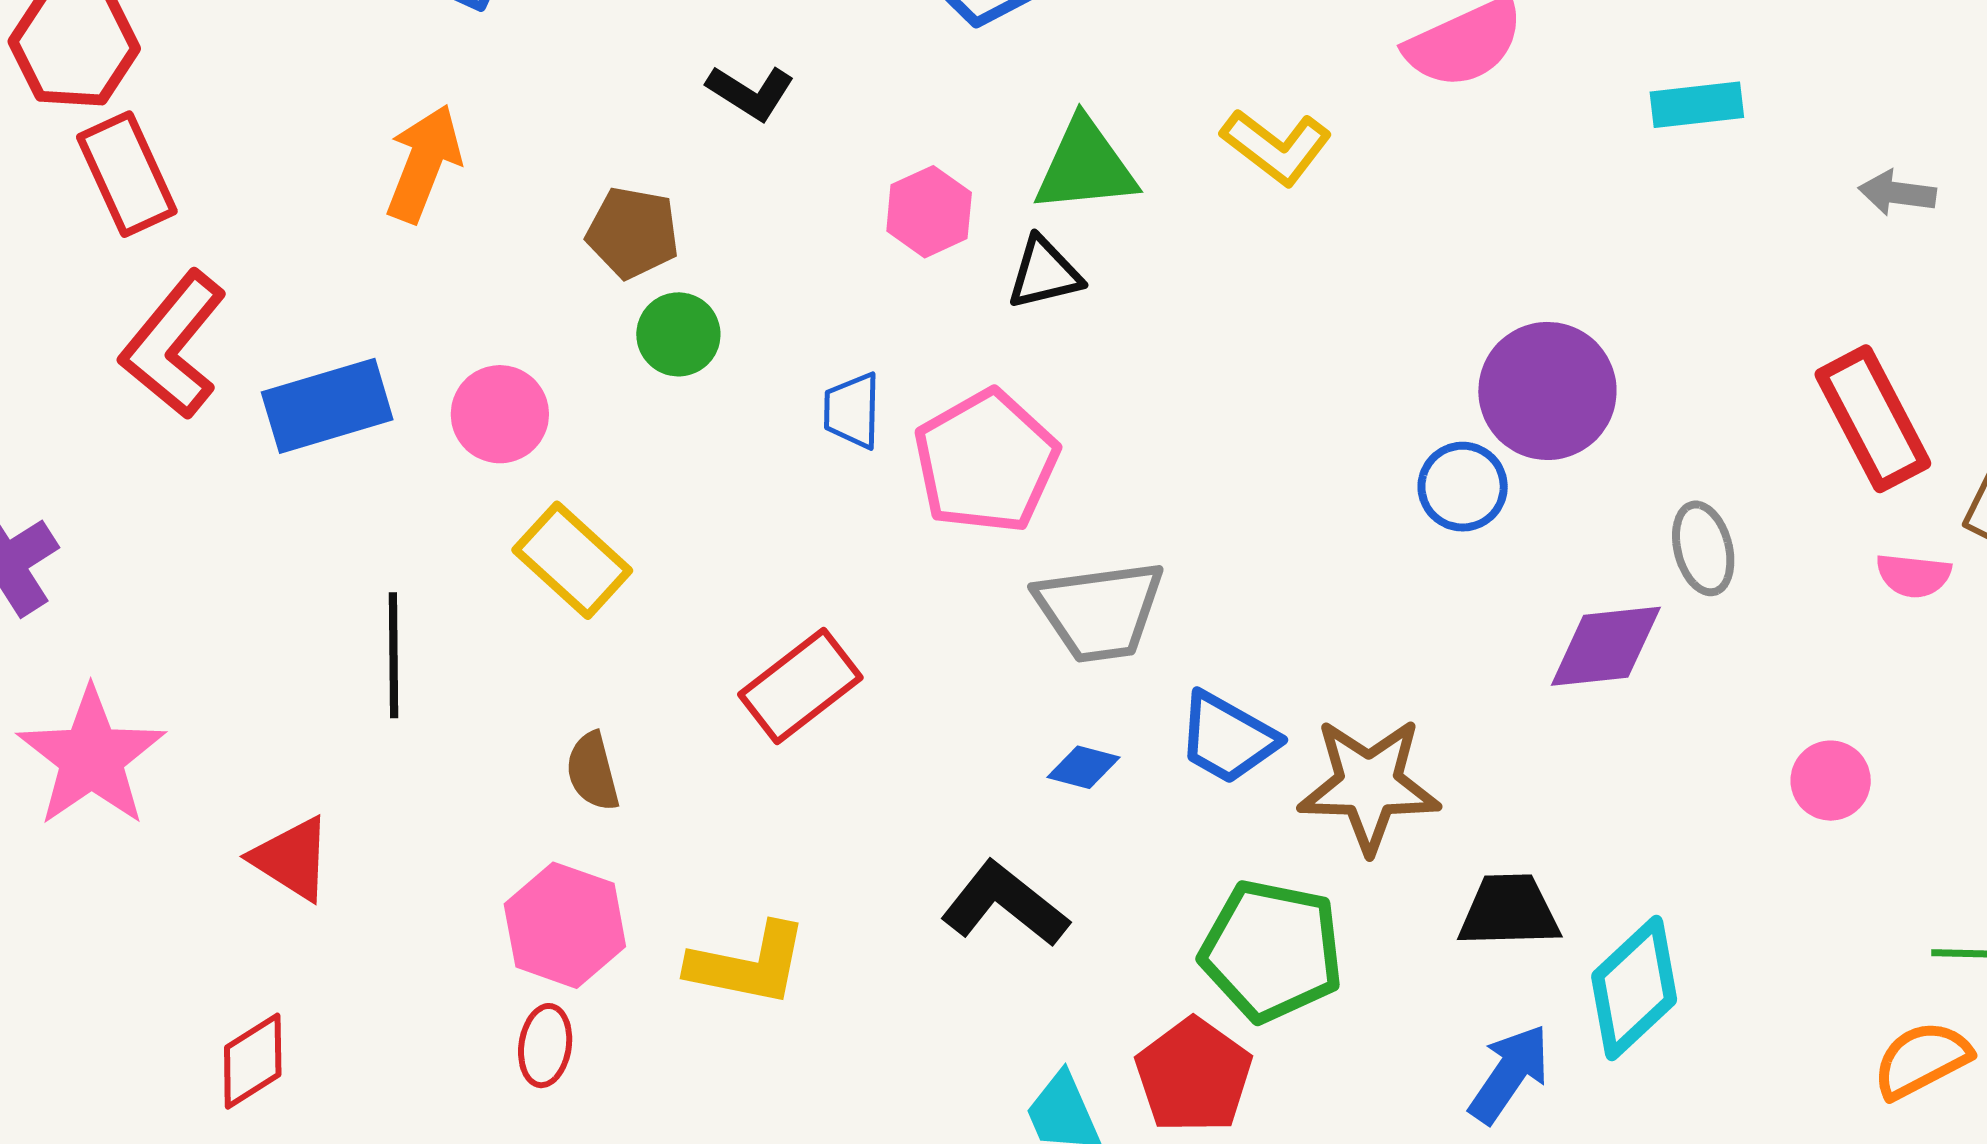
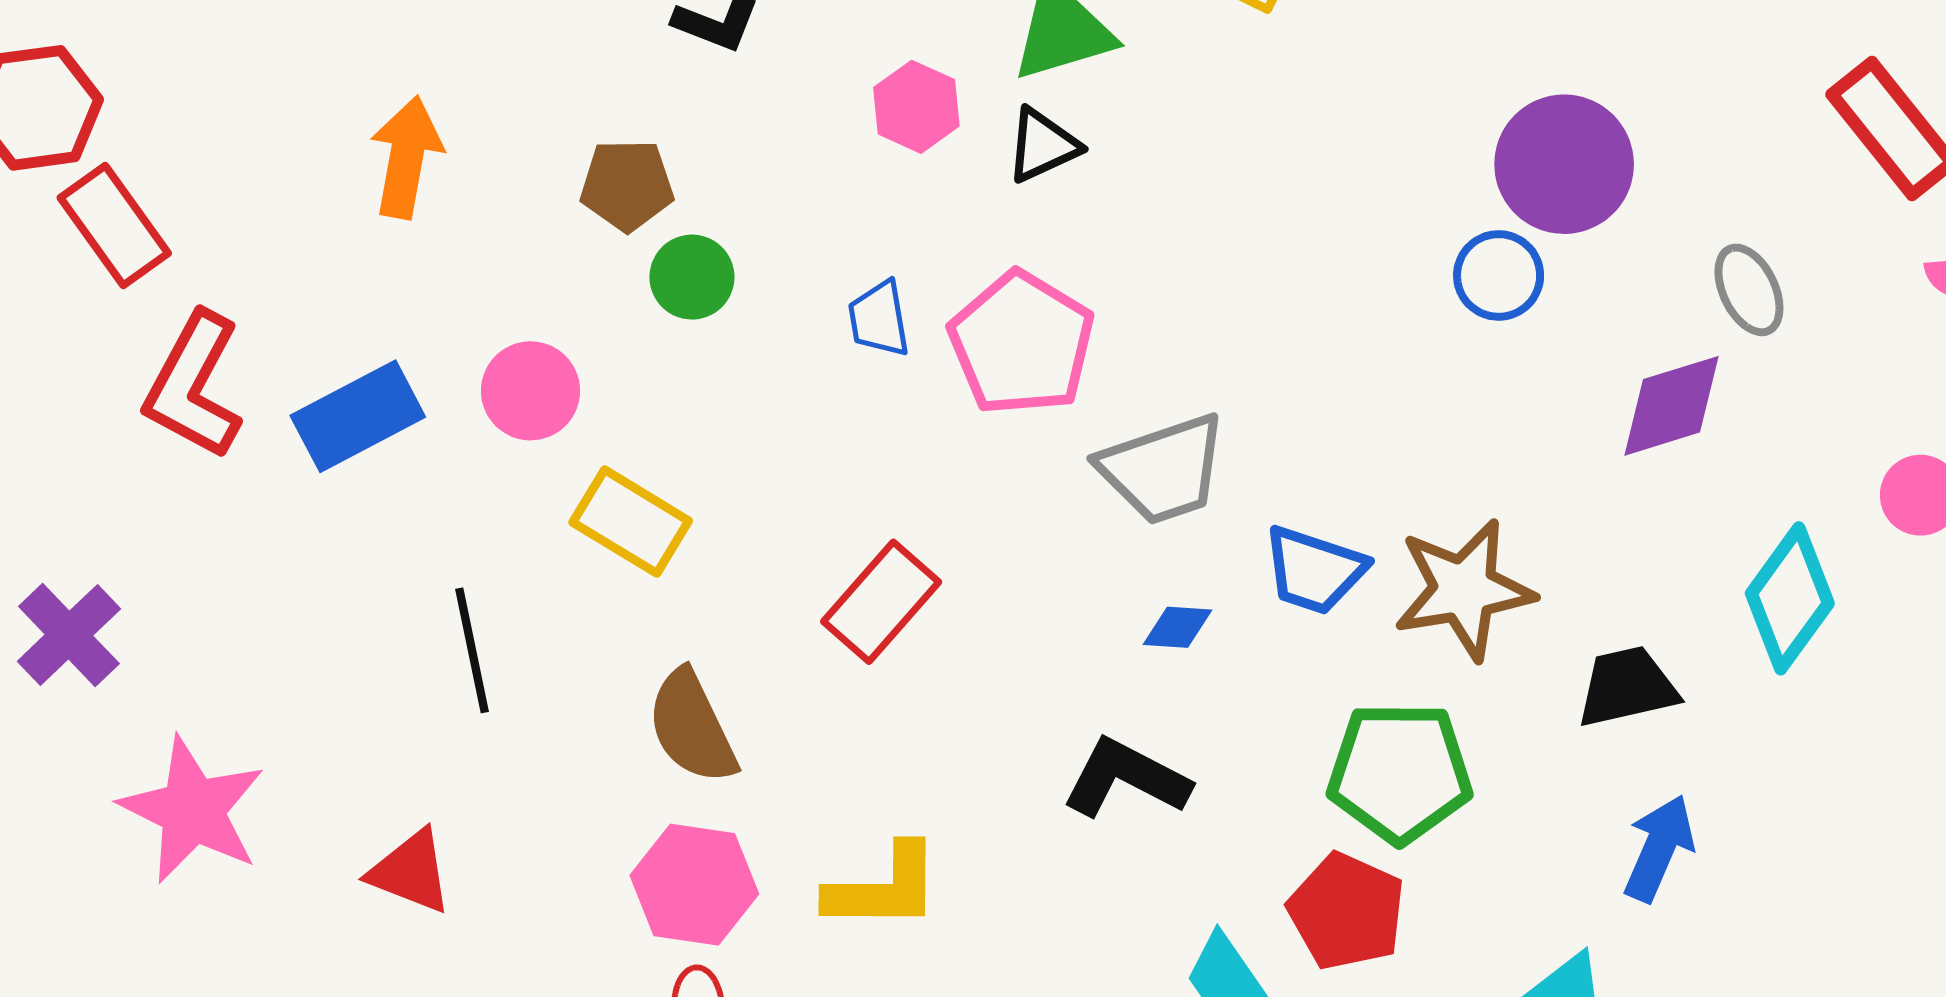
brown semicircle: (593, 772) -> (692, 727), size x1.5
cyan diamond: (1634, 988) -> (1790, 598), moved

